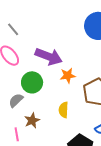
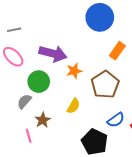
gray line: (13, 29) -> (14, 30), turned -56
yellow semicircle: (64, 110) -> (73, 106), turned -147

